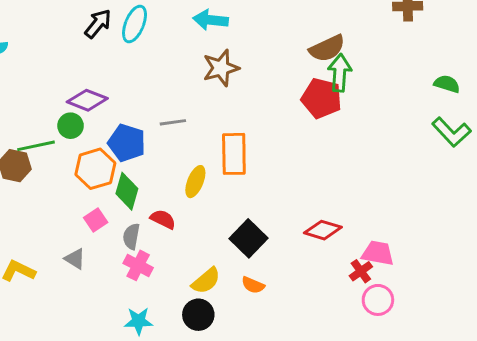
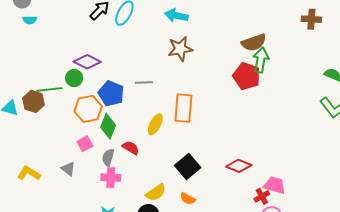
pink cross: (138, 265) -> (111, 178), turned -30

